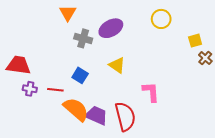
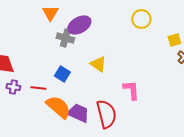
purple ellipse: (111, 28) -> (79, 25), moved

